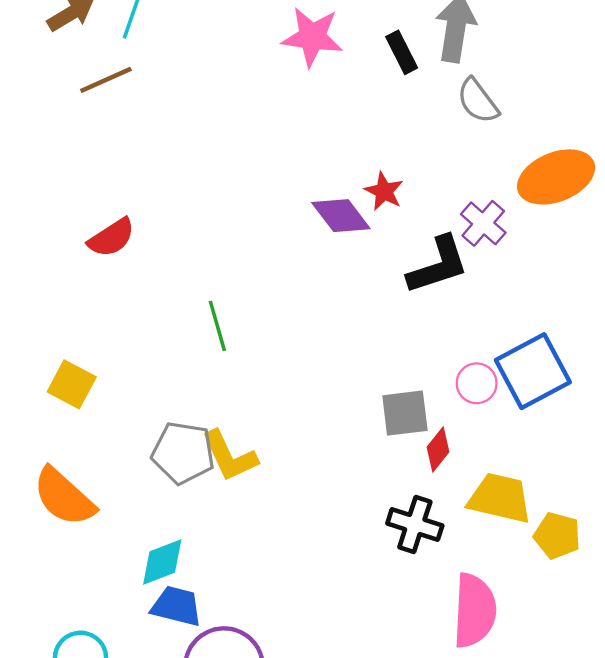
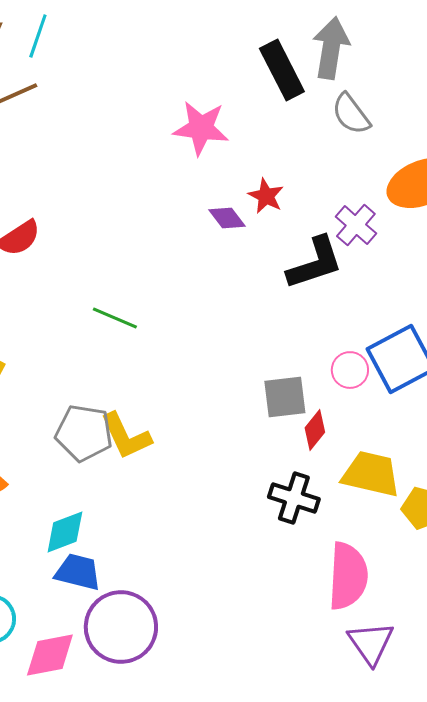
pink star: (312, 37) -> (201, 128), moved
black rectangle: (402, 52) -> (282, 70), size x1.5
purple diamond: (341, 216) -> (227, 218), size x0.7
green line: (217, 326) -> (115, 318), turned -51

